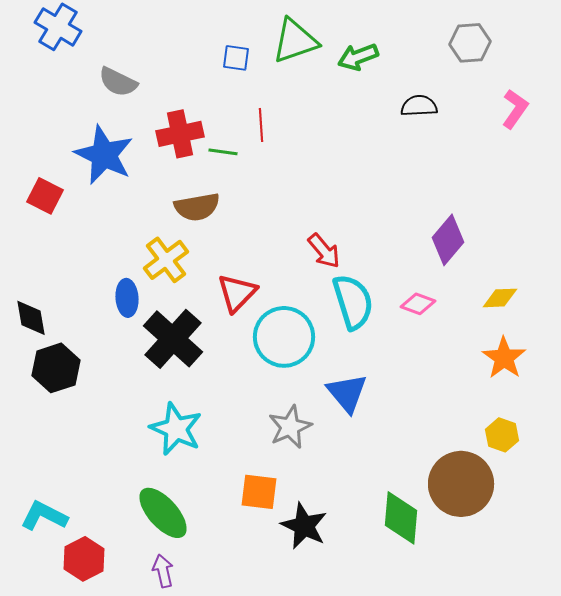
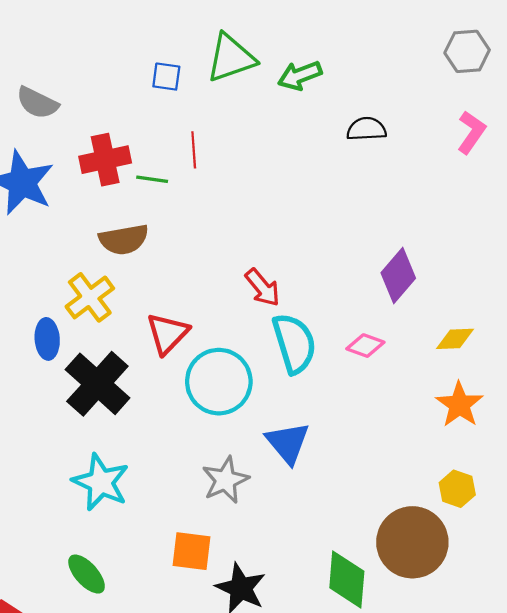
gray hexagon: (470, 43) -> (467, 51), moved
green ellipse: (163, 513) -> (87, 574), size x0.7

